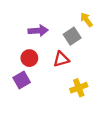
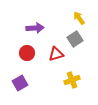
gray square: (72, 36) -> (75, 39), moved
purple square: (22, 80) -> (20, 83), moved

